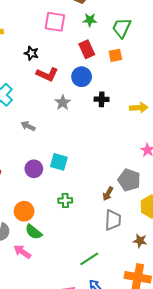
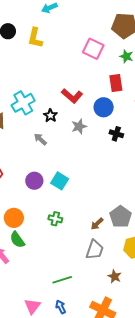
black star: (31, 53) -> (50, 116), moved

